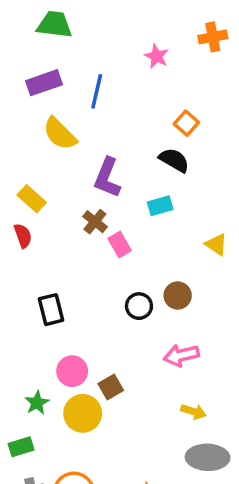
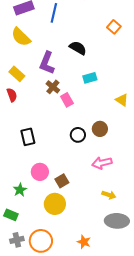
orange square: (186, 123) -> (114, 27), moved
yellow semicircle: (60, 134) -> (21, 37), moved
black semicircle: (174, 160) -> (78, 48), moved
purple L-shape: (107, 178) -> (47, 63), moved
yellow circle: (83, 413) -> (55, 204), moved
green rectangle: (21, 447) -> (11, 215), turned 40

